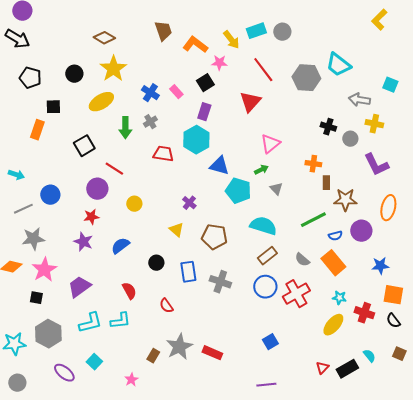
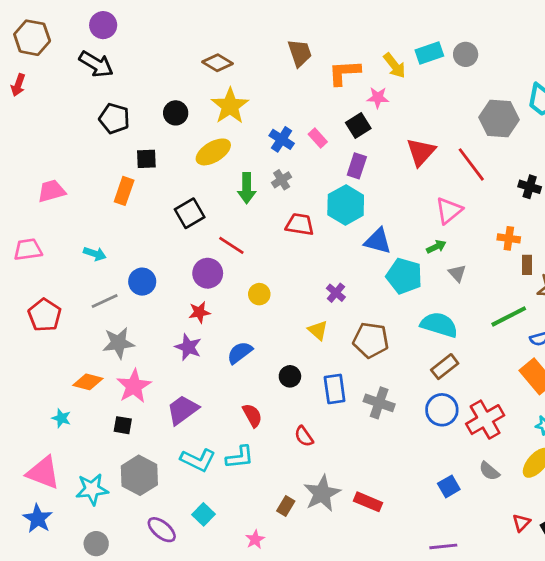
orange L-shape: (195, 45) -> (344, 72), turned -40
red line: (263, 70) -> (471, 164), moved
gray semicircle: (302, 260) -> (489, 471), moved
cyan L-shape: (90, 323) -> (198, 460), turned 40

